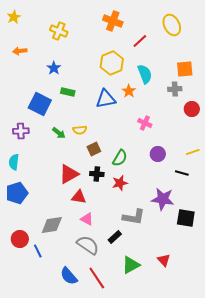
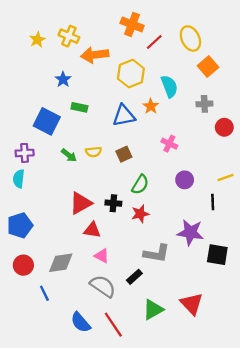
yellow star: (14, 17) -> (37, 40), moved
yellow ellipse: (172, 25) -> (190, 38), moved
red line: (140, 41) -> (154, 42), moved
orange arrow: (20, 51) -> (95, 55), moved, size x1.6
orange square: (185, 69) -> (208, 67), moved, turned -36
brown square: (94, 149) -> (124, 154), moved
cyan semicircle: (14, 162) -> (19, 179), moved
black line: (182, 173) -> (213, 202), turned 72
red circle: (20, 239) -> (23, 265), moved
red triangle: (164, 260) -> (192, 304), size x1.5

